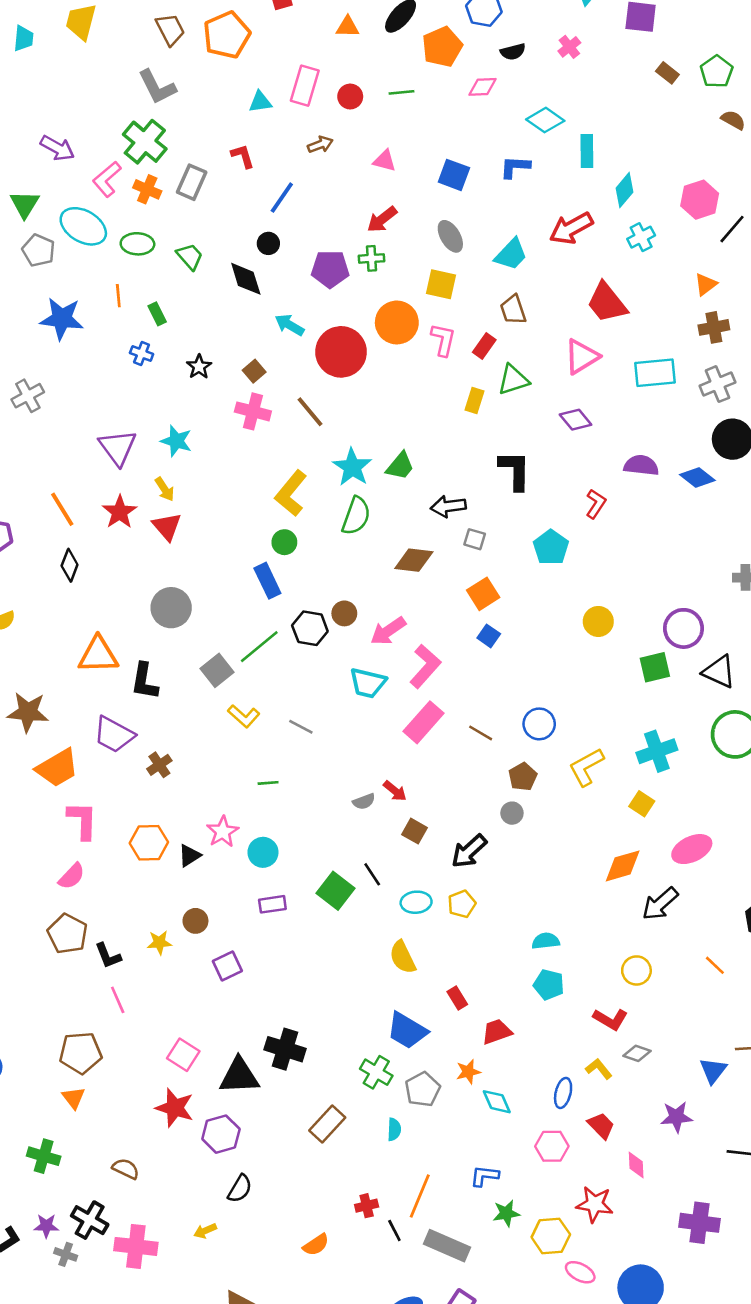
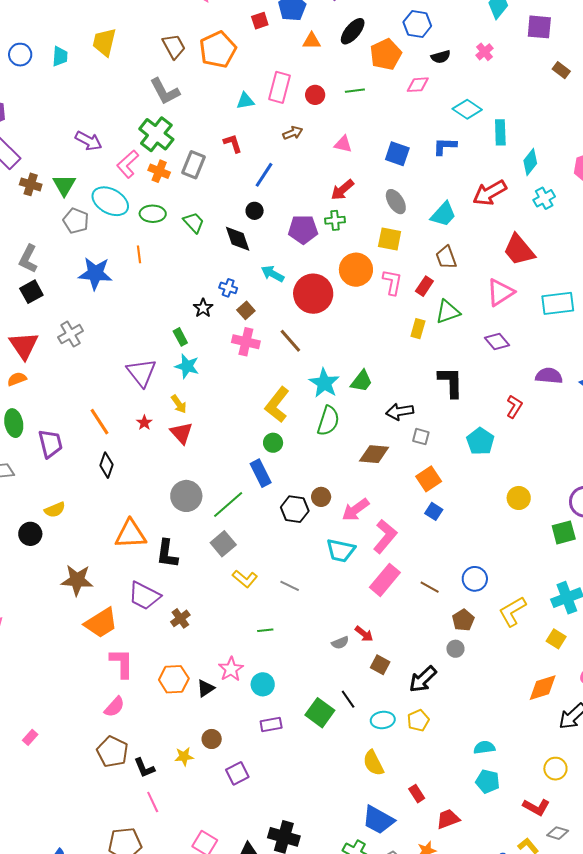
green rectangle: (157, 314) -> (180, 337), moved
blue cross: (142, 354) -> (228, 288), moved
red star: (120, 512) -> (144, 423), size x0.6
green line: (259, 647) -> (228, 505), moved

